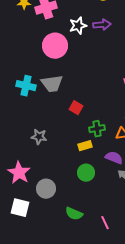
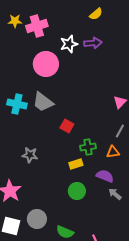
gray trapezoid: (52, 84) -> (43, 102), turned 45
gray circle: (46, 189) -> (37, 219), moved

